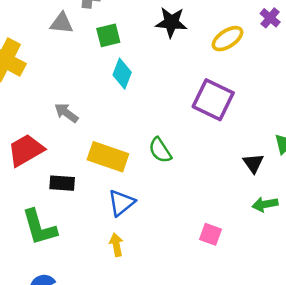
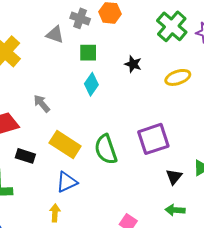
black star: (171, 22) -> (133, 64), moved, size x0.7
purple square: (213, 100) -> (153, 139), moved, turned 32
green semicircle: (160, 150) -> (106, 149), size x1.4

